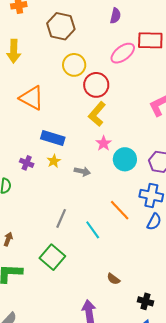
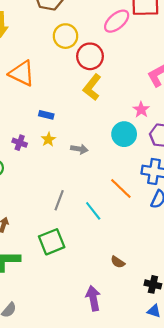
blue rectangle: (53, 138) -> (46, 115), size x0.6
pink star: (104, 143) -> (141, 110), moved
green square: (52, 257) -> (52, 242), turned 30

